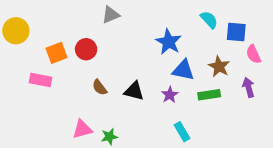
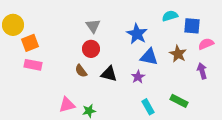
gray triangle: (111, 15) -> (93, 26), moved, turned -42
cyan semicircle: (209, 20) -> (170, 16), turned -63
red circle: (86, 49) -> (91, 49), moved
orange square: (57, 53) -> (30, 43), moved
pink semicircle: (253, 54) -> (206, 44), turned 91
green rectangle: (209, 95) -> (179, 101), moved, turned 36

